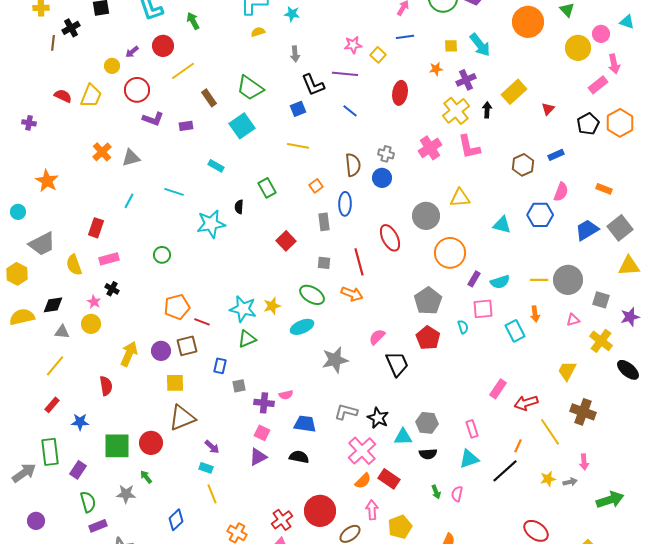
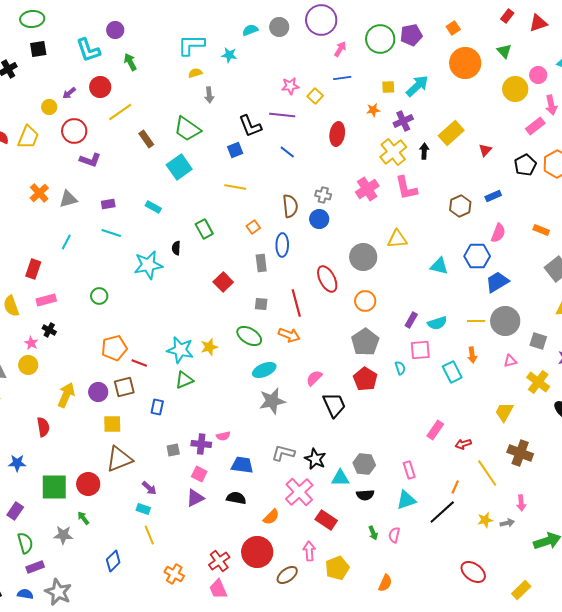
cyan arrow: (480, 45) -> (417, 86), turned -95
gray arrow: (295, 54) -> (209, 95), moved
purple rectangle: (186, 126) -> (108, 204), moved
blue trapezoid: (587, 230) -> (497, 282), moved
orange circle: (450, 253) -> (365, 301), moved, size x0.7
cyan ellipse: (302, 327) -> (264, 370), moved
gray square: (239, 386) -> (173, 450), moved
red arrow: (526, 403) -> (463, 444), size x0.7
orange semicircle: (363, 481) -> (271, 517), moved

